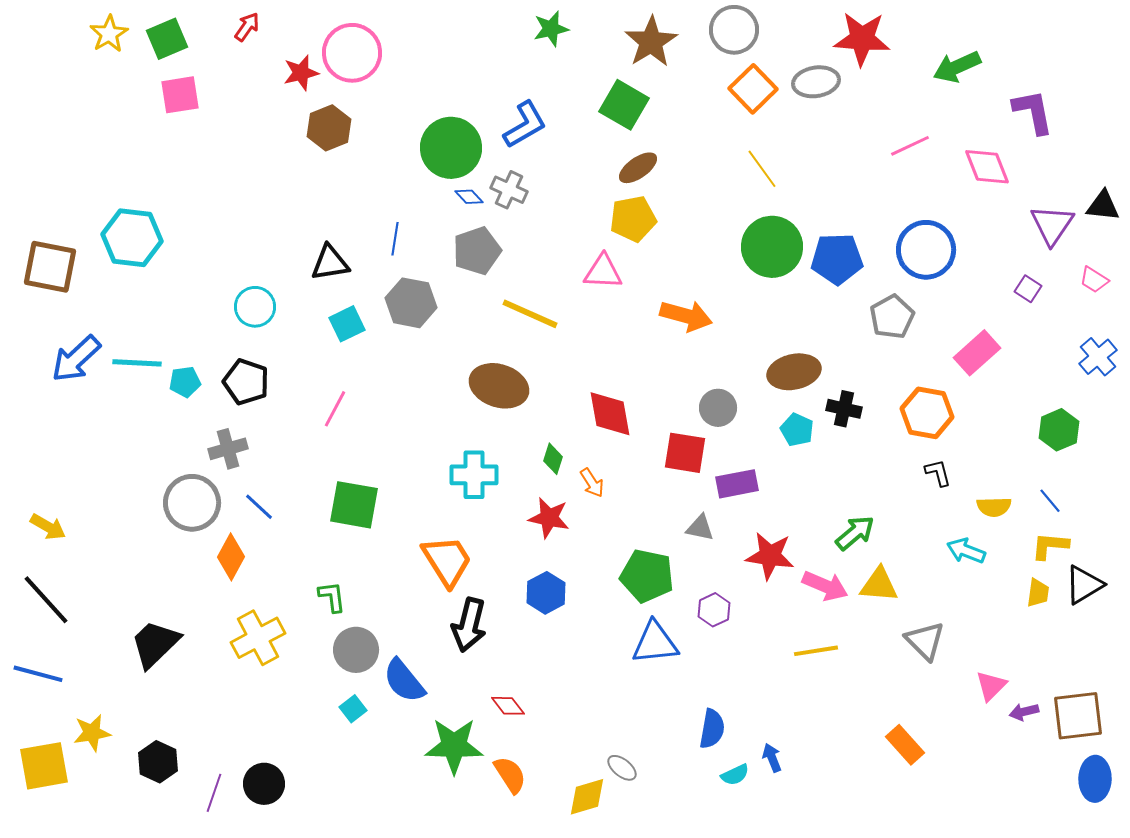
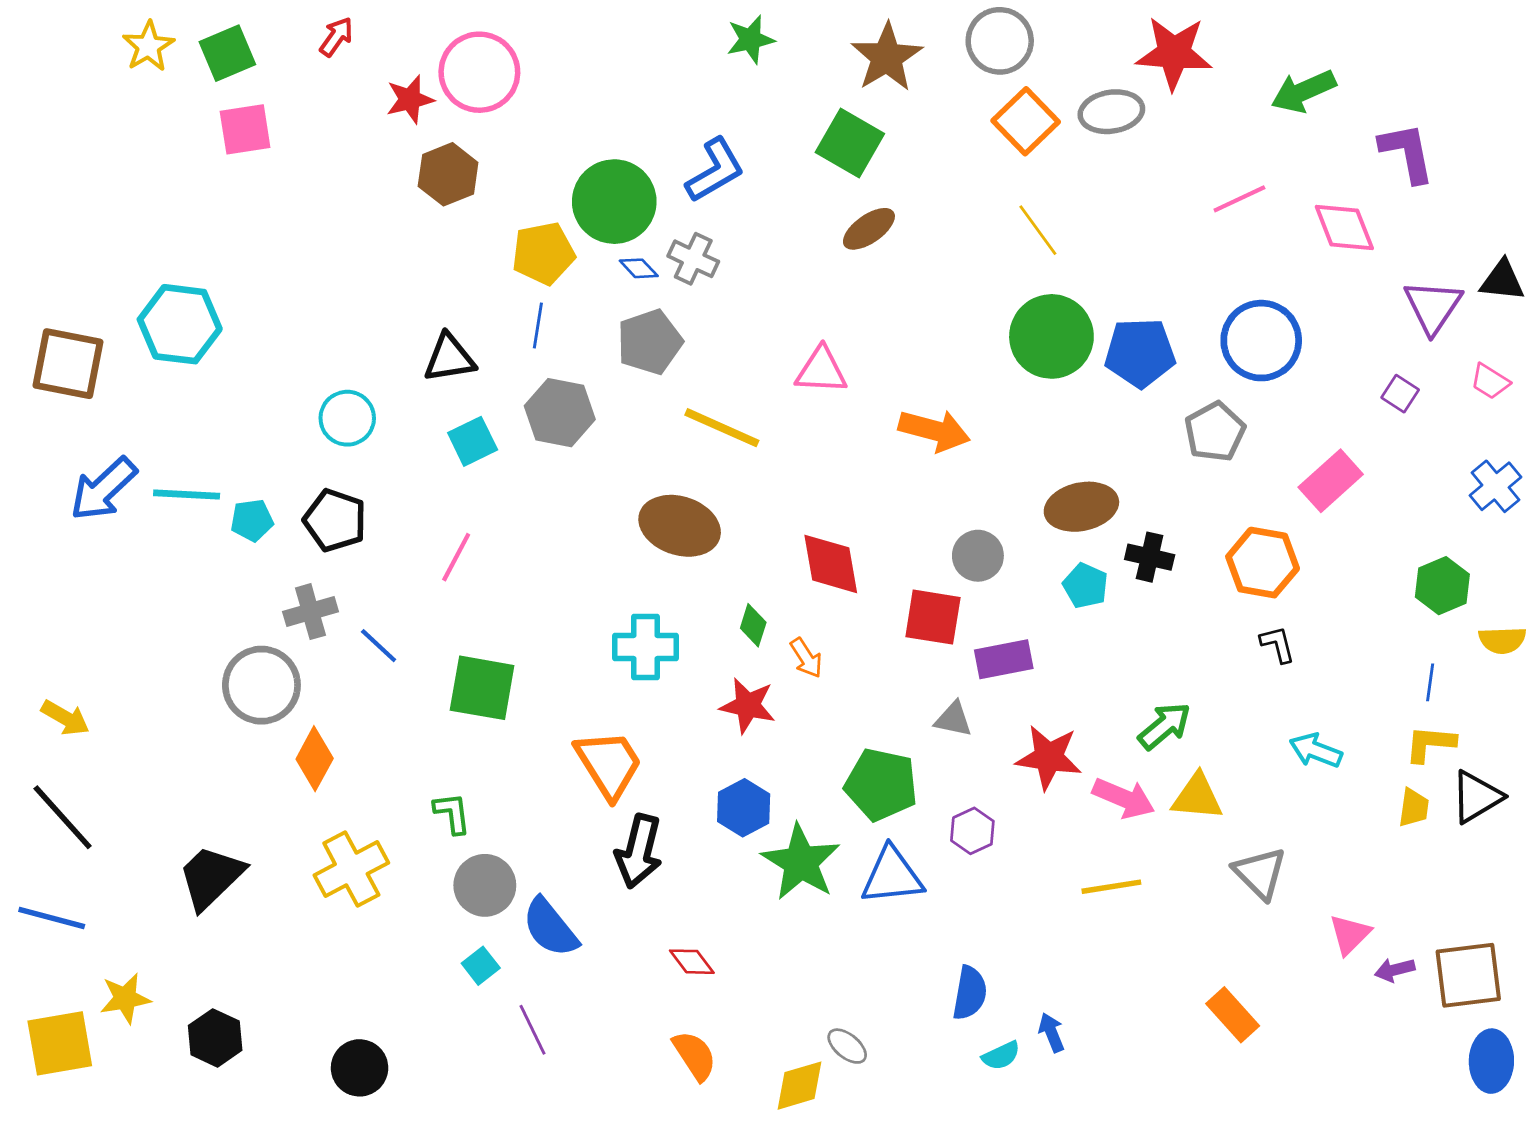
yellow pentagon: (633, 219) -> (543, 253), moved
blue line: (1050, 501) -> (1430, 682), turned 48
blue line: (259, 507) -> (379, 646), moved
yellow semicircle: (994, 507) -> (1502, 640), moved
green star: (454, 746) -> (801, 862), moved, turned 30
purple line: (214, 793) -> (532, 1030), moved, turned -45

